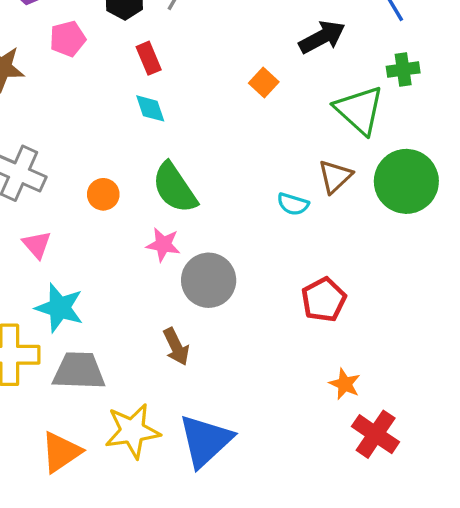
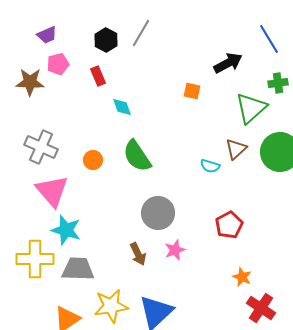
pink pentagon: (68, 39) -> (58, 64), moved
red rectangle: (149, 58) -> (98, 76), moved
orange square: (264, 82) -> (192, 91), turned -30
green triangle: (359, 110) -> (251, 108), turned 36
pink triangle: (37, 245) -> (52, 191), size x1.8
pink star: (163, 245) -> (175, 250), moved, turned -30

